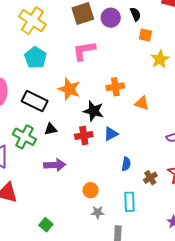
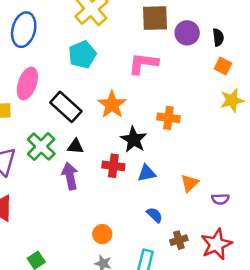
orange triangle: (142, 103) -> (190, 183), moved, turned 42
blue semicircle: (126, 164) -> (155, 215), turned -72
purple arrow: (55, 165) -> (70, 176), moved, turned -115

